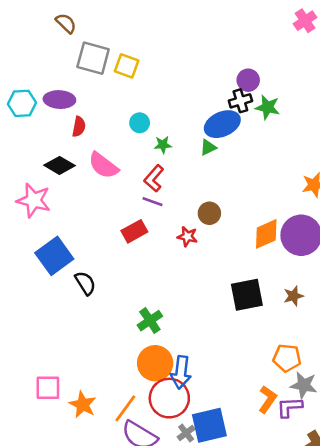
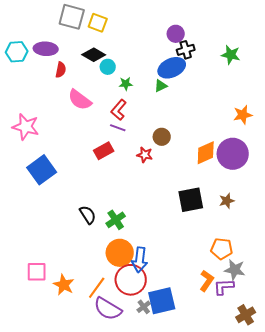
purple circle: (248, 80) -> (176, 34), moved
green star: (268, 107) -> (231, 55), moved
black diamond: (59, 165) -> (94, 55), moved
black semicircle: (85, 283) -> (88, 215), moved

